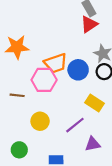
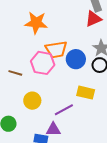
orange star: (17, 47) -> (36, 23), moved
yellow rectangle: (94, 103) -> (86, 93), turned -30
purple triangle: (93, 144) -> (53, 129), moved

